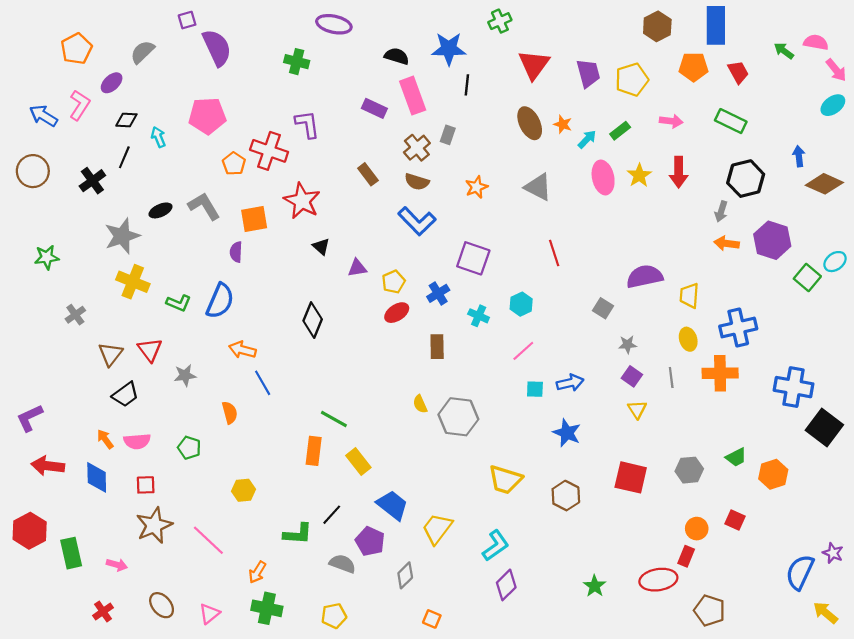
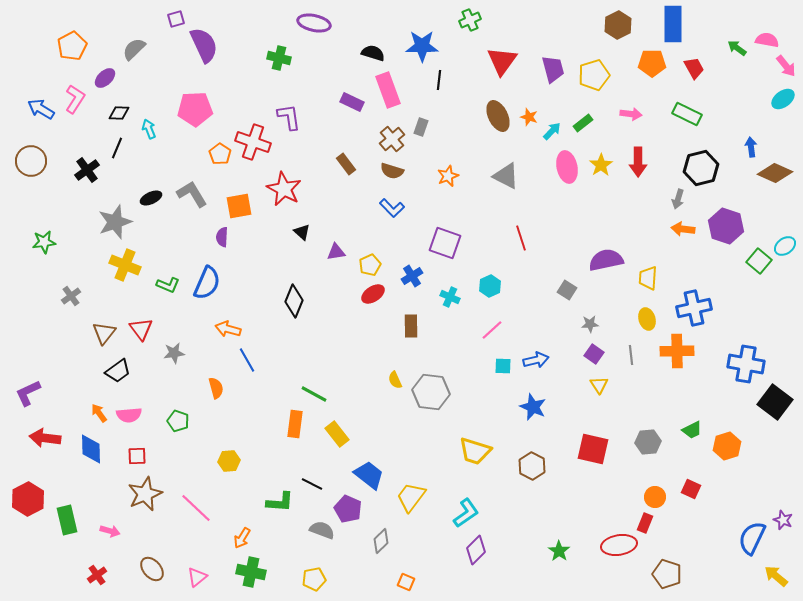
blue L-shape: (417, 221) -> (392, 208), size x0.7
black line: (332, 515) -> (312, 484), turned 75

